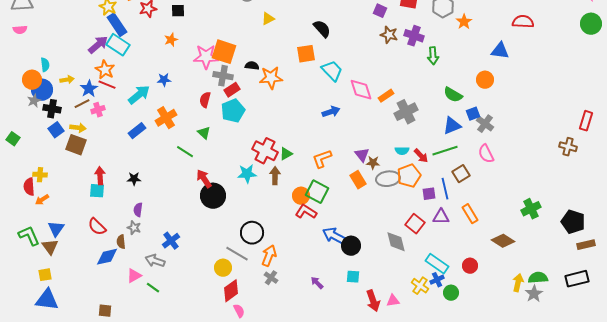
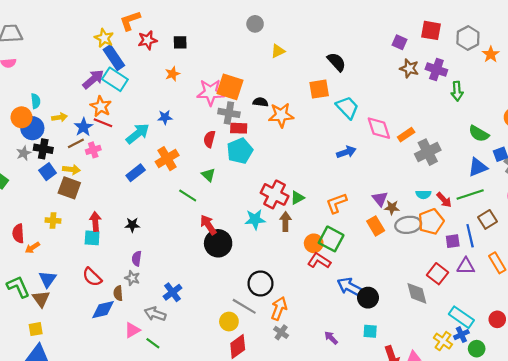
red rectangle: (232, 90) -> (239, 128), turned 35
gray star: (34, 101) -> (24, 153), moved
yellow cross: (40, 175) -> (53, 220), moved

